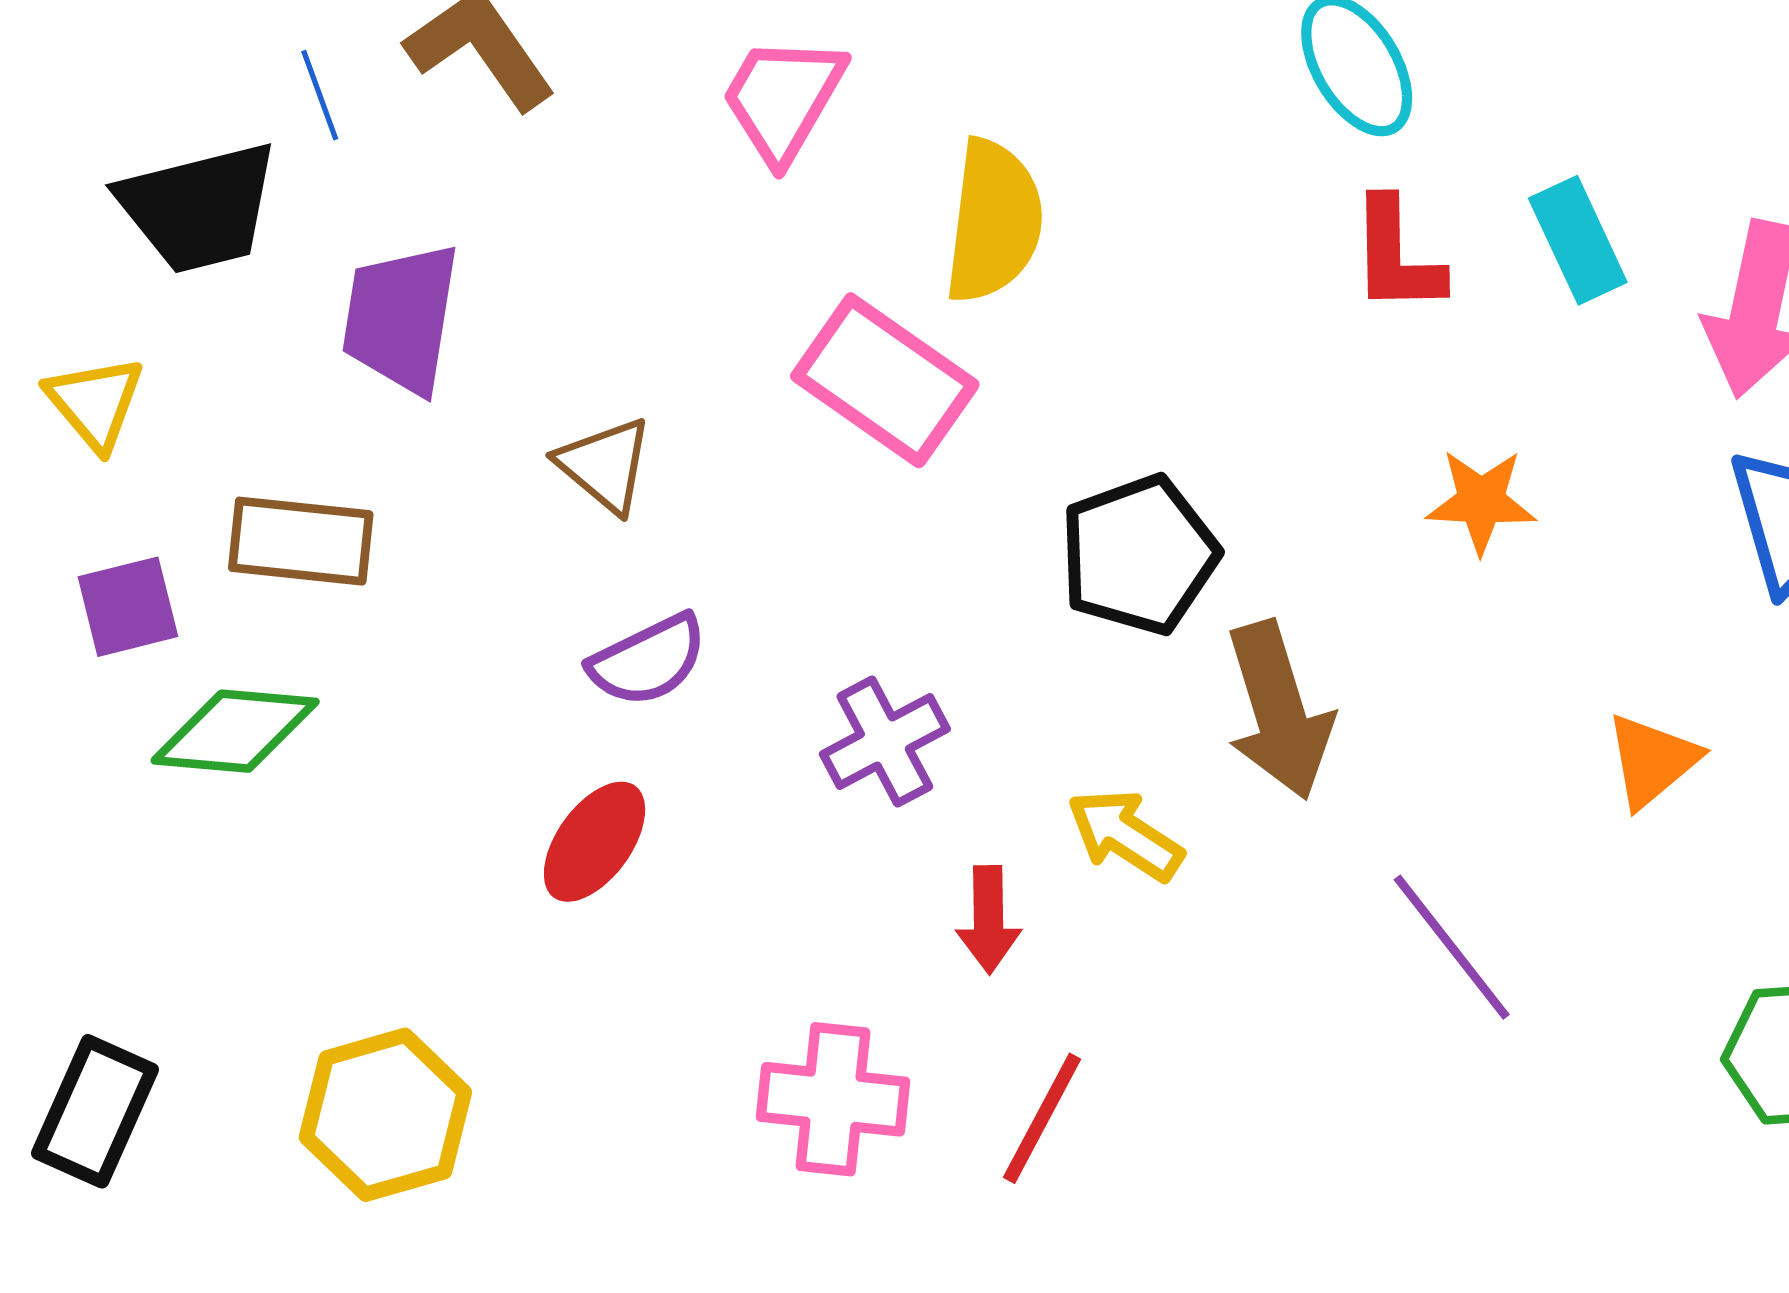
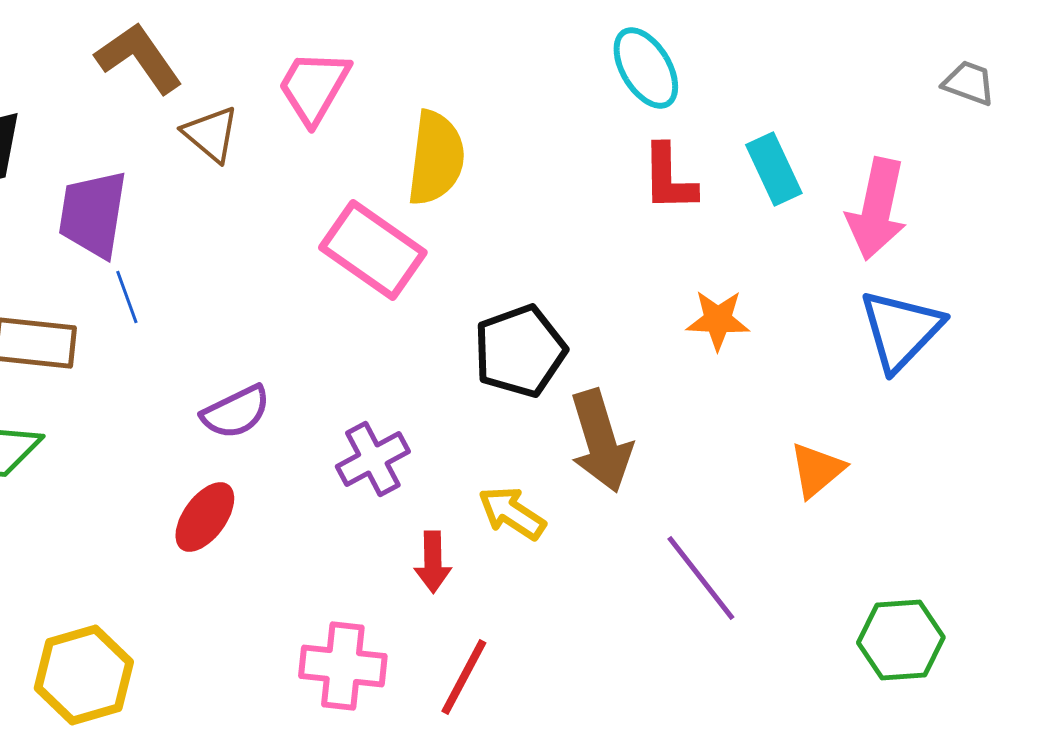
blue line: (320, 95) -> (127, 297), moved
brown triangle: (605, 465) -> (211, 134), moved

